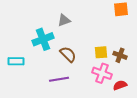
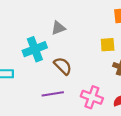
yellow square: (101, 52) -> (108, 45), moved
pink cross: (102, 73) -> (92, 97), moved

